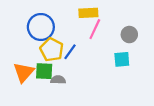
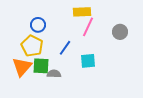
blue circle: (41, 27) -> (38, 25), size x0.6
yellow pentagon: (52, 50) -> (32, 46), moved
cyan square: (122, 59) -> (88, 61), moved

